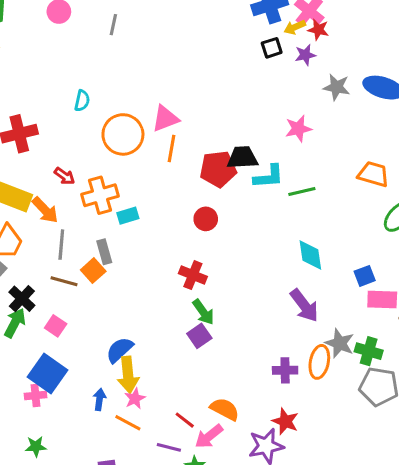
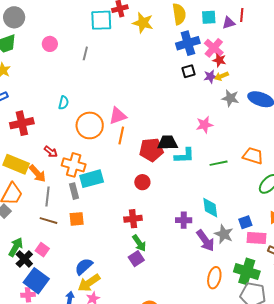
yellow arrow: (295, 27) -> (221, 76), moved
green line: (302, 191) -> (219, 163), moved
orange cross: (100, 195) -> (74, 165), turned 30
cyan rectangle: (128, 216) -> (92, 179), size x1.6
gray rectangle: (104, 252) -> (74, 191), moved
orange square: (93, 271) -> (77, 219), moved, turned 35
red cross: (193, 275) -> (133, 219), turned -30
black cross: (22, 299) -> (24, 259), moved
gray star: (340, 343) -> (224, 234), moved
green cross: (369, 351) -> (247, 271), size x1.4
purple cross: (285, 370) -> (184, 220), moved
yellow arrow: (128, 375) -> (89, 283), turned 60

